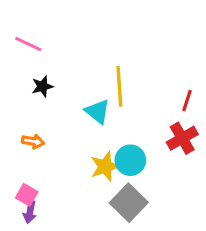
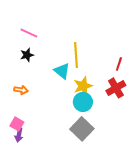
pink line: (28, 44) -> (29, 33), moved
yellow star: (105, 167) -> (83, 86), moved

